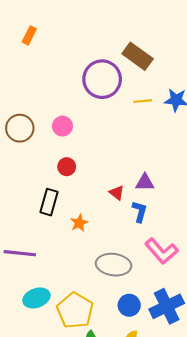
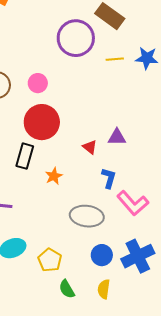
red circle: (67, 167) -> (42, 122), size x2.0
blue L-shape: (140, 211) -> (109, 178), moved
yellow pentagon: (75, 310) -> (50, 260), size x0.7

